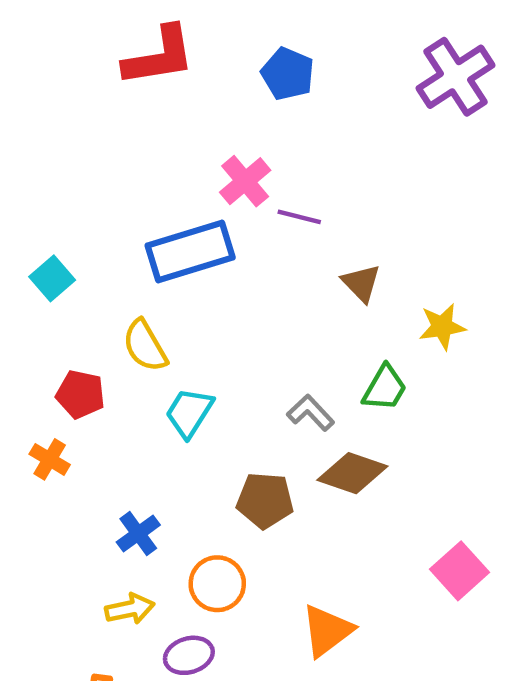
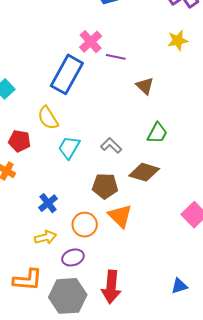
blue rectangle: (190, 252) -> (67, 74), turned -42
yellow star: (442, 327) -> (178, 40), moved
gray L-shape: (311, 413) -> (111, 145), moved
orange triangle: (327, 631) -> (120, 216), moved, turned -36

